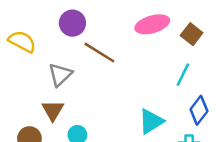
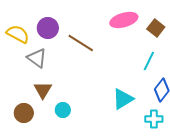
purple circle: (72, 23) -> (48, 28), moved
gray triangle: (60, 75) -> (37, 58), moved, turned -40

